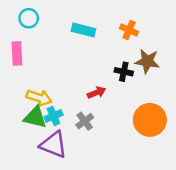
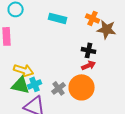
brown star: (147, 61) -> (107, 29), moved
red arrow: (96, 93) -> (89, 65), moved
orange circle: (150, 120) -> (82, 87), moved

